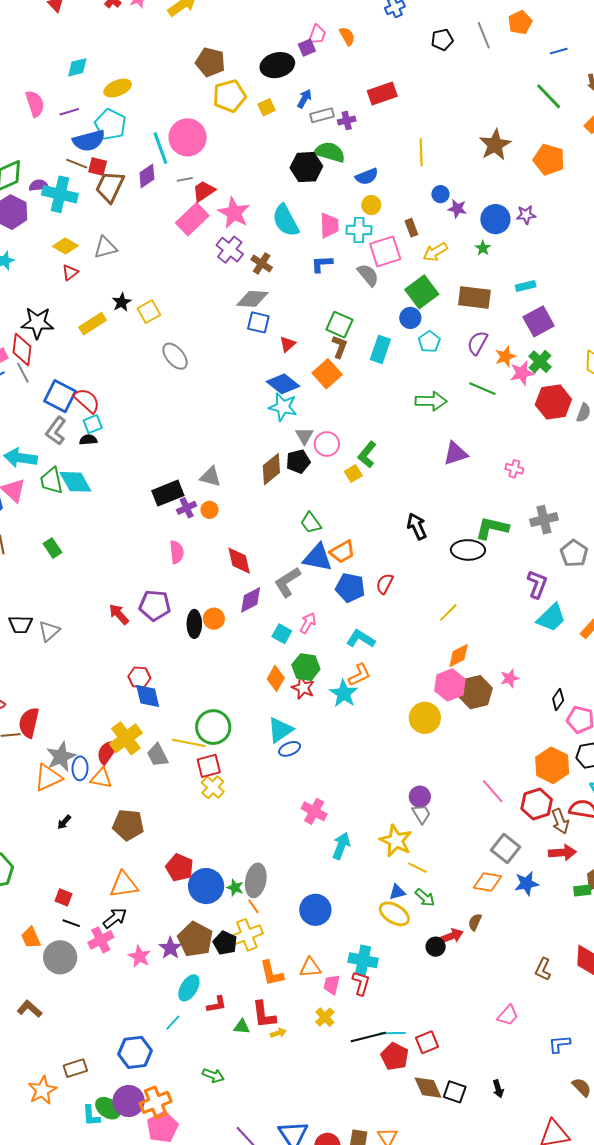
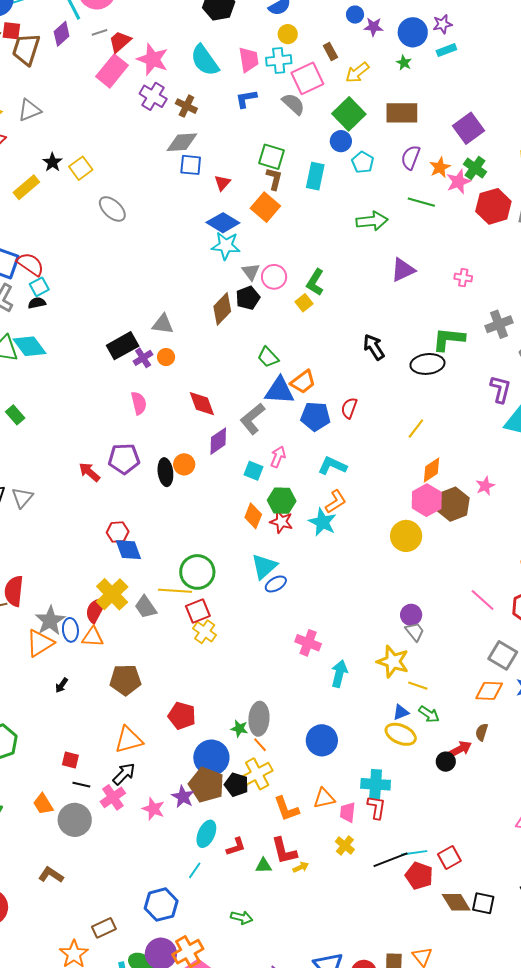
cyan rectangle: (526, 286) -> (446, 50), moved
blue circle: (206, 886) -> (211, 758), moved

